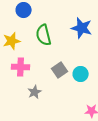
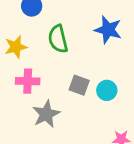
gray square: (60, 70) -> (79, 85), turned -35
gray star: (35, 92) -> (46, 114), size x1.5

